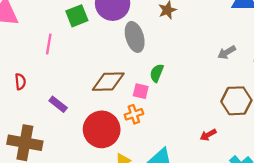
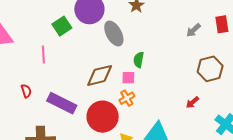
purple rectangle: (58, 104) -> (62, 103), size x1.8

